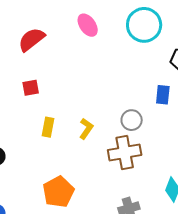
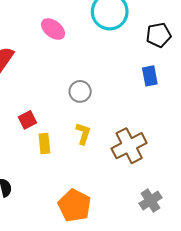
red square: (31, 88) -> (27, 120), moved
gray circle: (132, 120) -> (80, 91), moved

